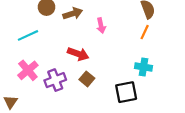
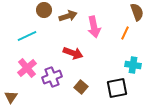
pink arrow: (101, 26) -> (94, 27), size x1.5
orange line: (145, 32) -> (125, 33), moved
brown square: (87, 79) -> (81, 87), moved

